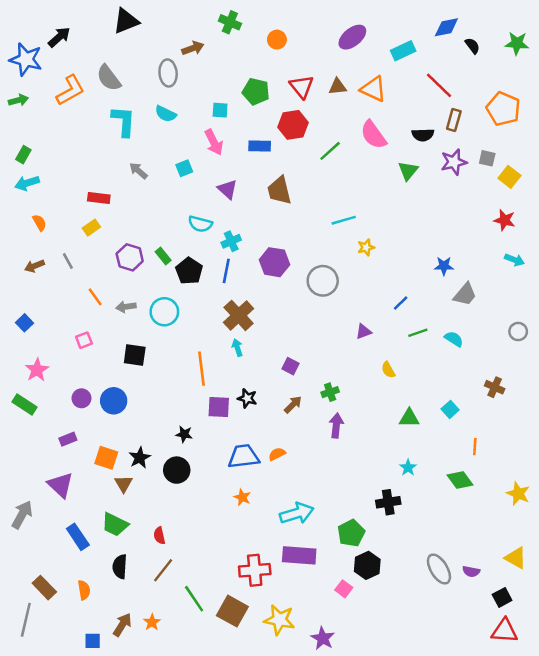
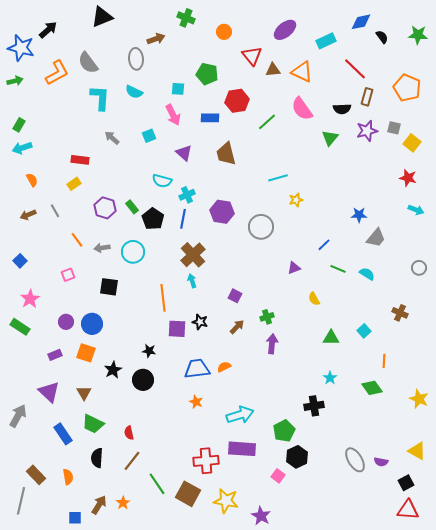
red triangle: (302, 87) -> (252, 56), moved
green line: (418, 333) -> (338, 269), turned 42
orange square: (106, 458) -> (86, 353), moved
brown triangle: (124, 484) -> (84, 393), moved

